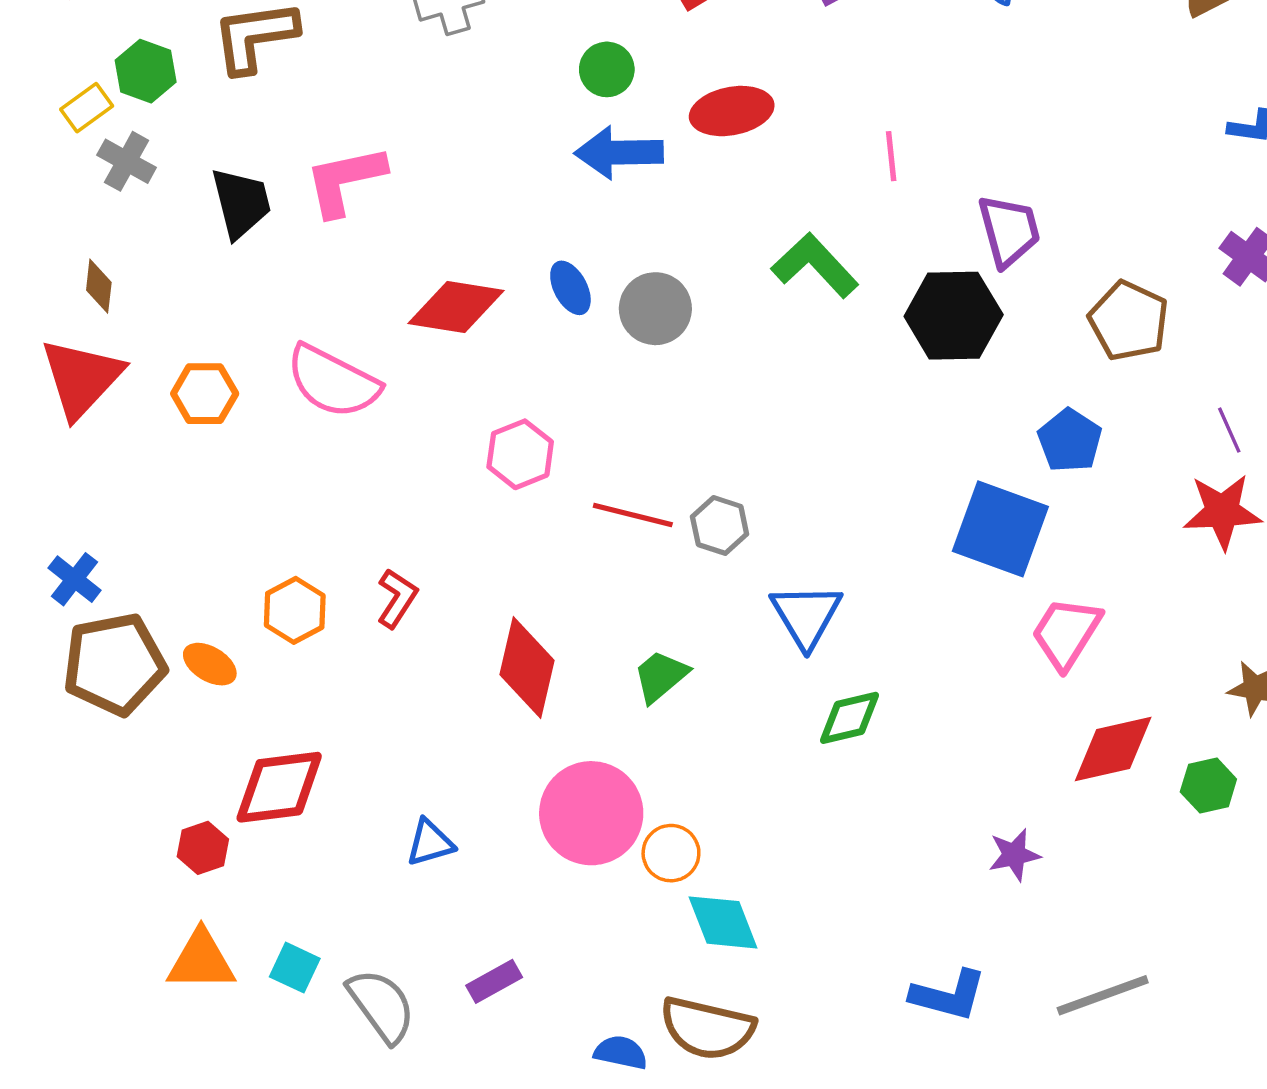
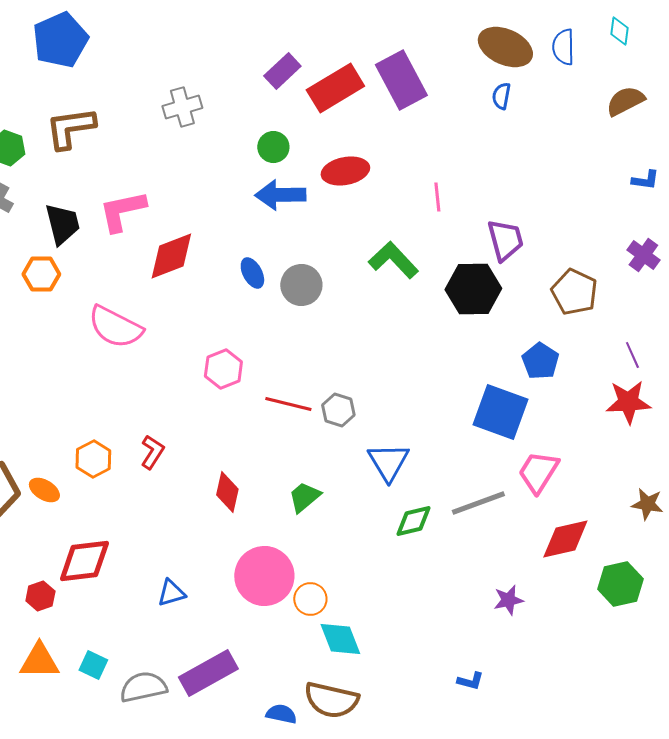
red diamond: (456, 307) -> (171, 256), moved, turned -30
orange hexagon: (205, 394) -> (41, 274), moved
red diamond: (527, 668) -> (227, 492), size x0.7
green hexagon: (1208, 785) -> (620, 584), moved, size x1.4
purple rectangle: (494, 981) -> (208, 673), size x1.8
blue L-shape: (948, 995) -> (470, 681), size x0.6
gray line: (1103, 995) -> (478, 503), moved
gray semicircle: (381, 1006) -> (143, 687), turned -66

